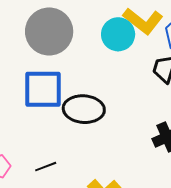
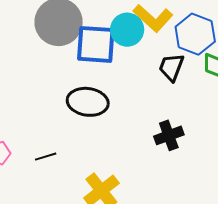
blue square: (43, 89) -> (96, 44), moved

